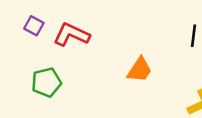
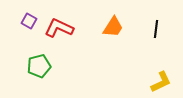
orange trapezoid: (139, 70) -> (113, 27), moved

